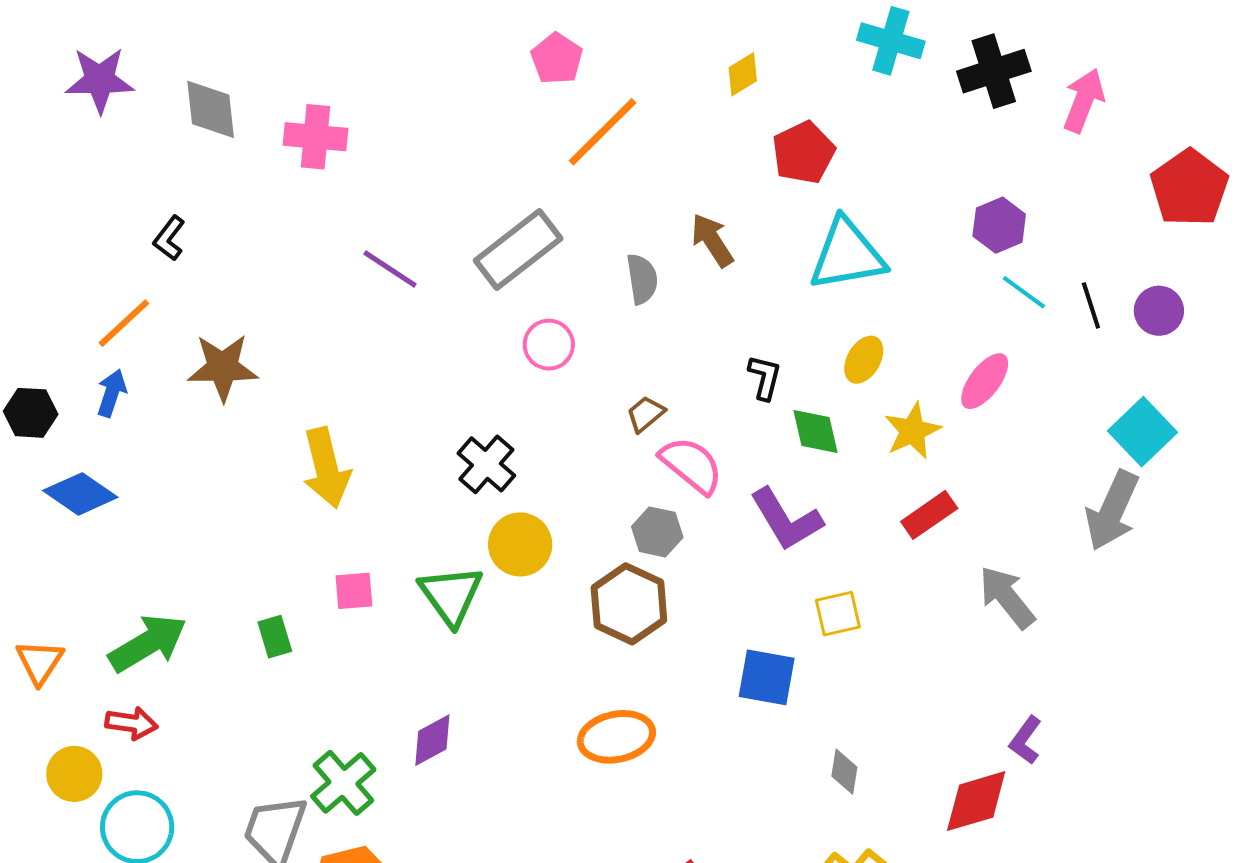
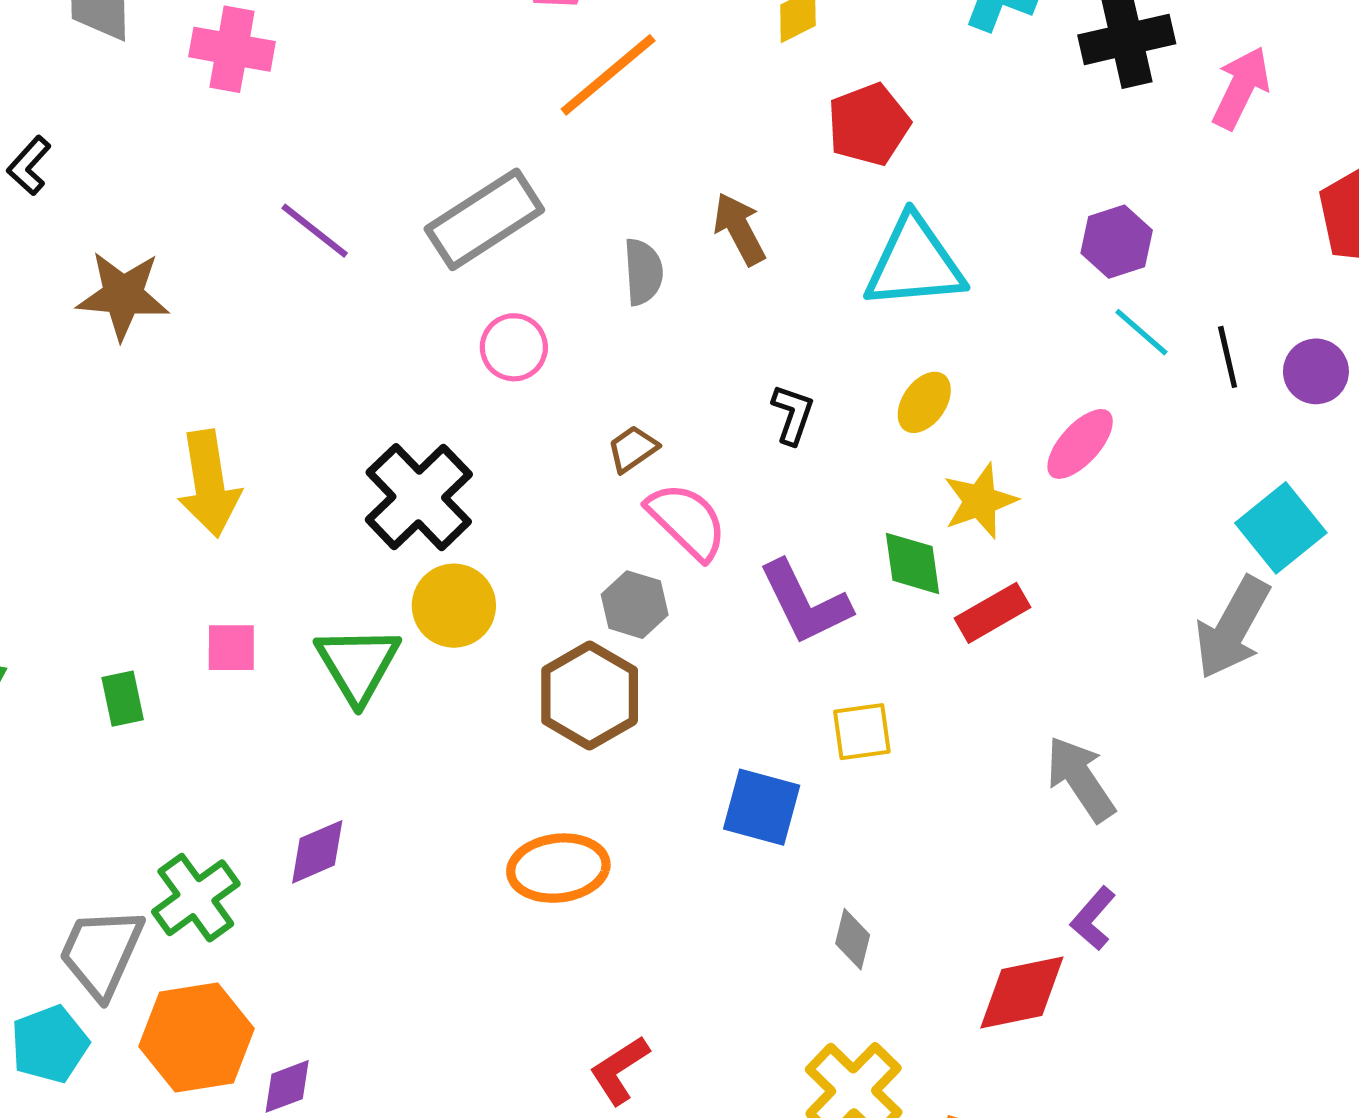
brown star: (223, 367) -> (123, 295), moved
green diamond: (816, 432) -> (913, 563), moved
black cross: (486, 464) -> (419, 497), size x1.4
gray arrow: (1007, 597) -> (1081, 779), moved

